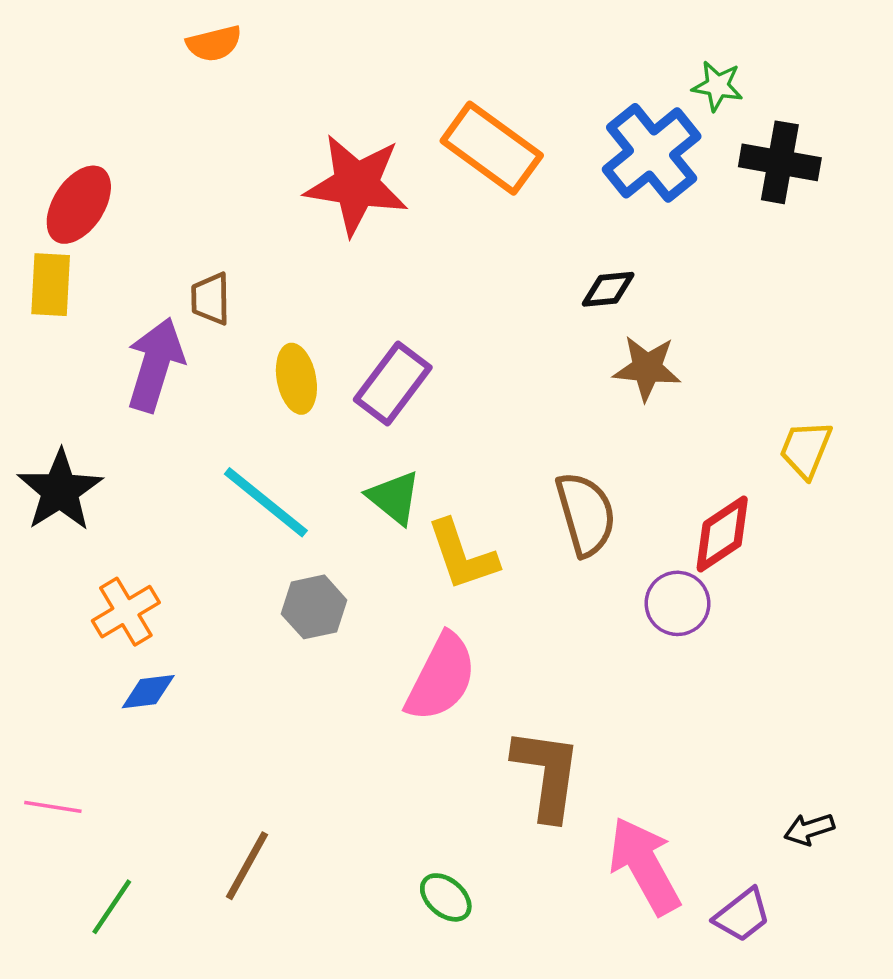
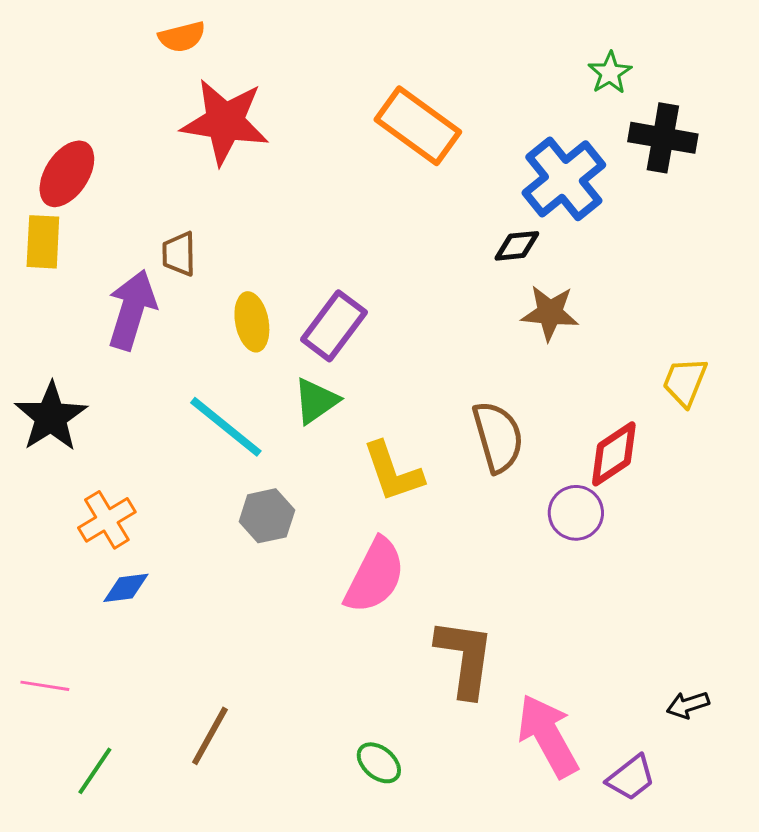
green star: (717, 86) -> (610, 73), turned 30
blue cross: (652, 153) -> (564, 179), moved
red star: (356, 185) -> (225, 122), moved
green triangle: (394, 498) -> (316, 401), moved, turned 46

